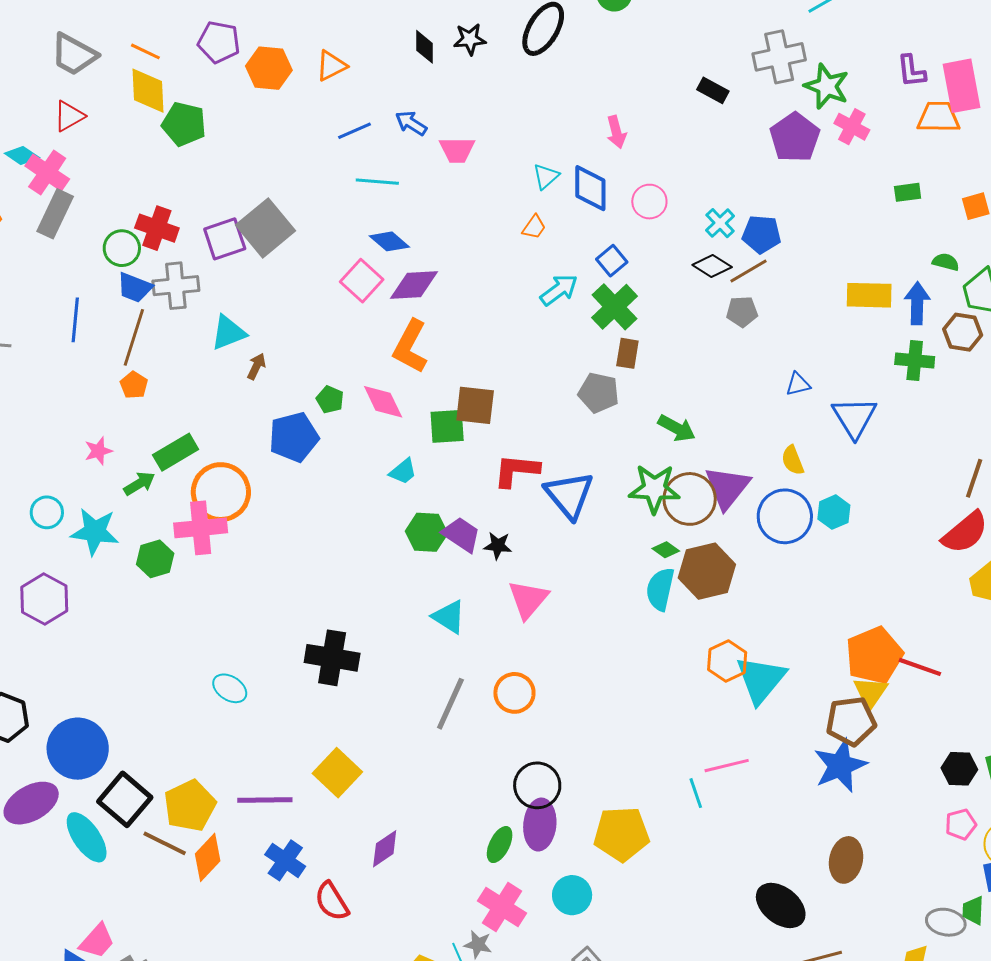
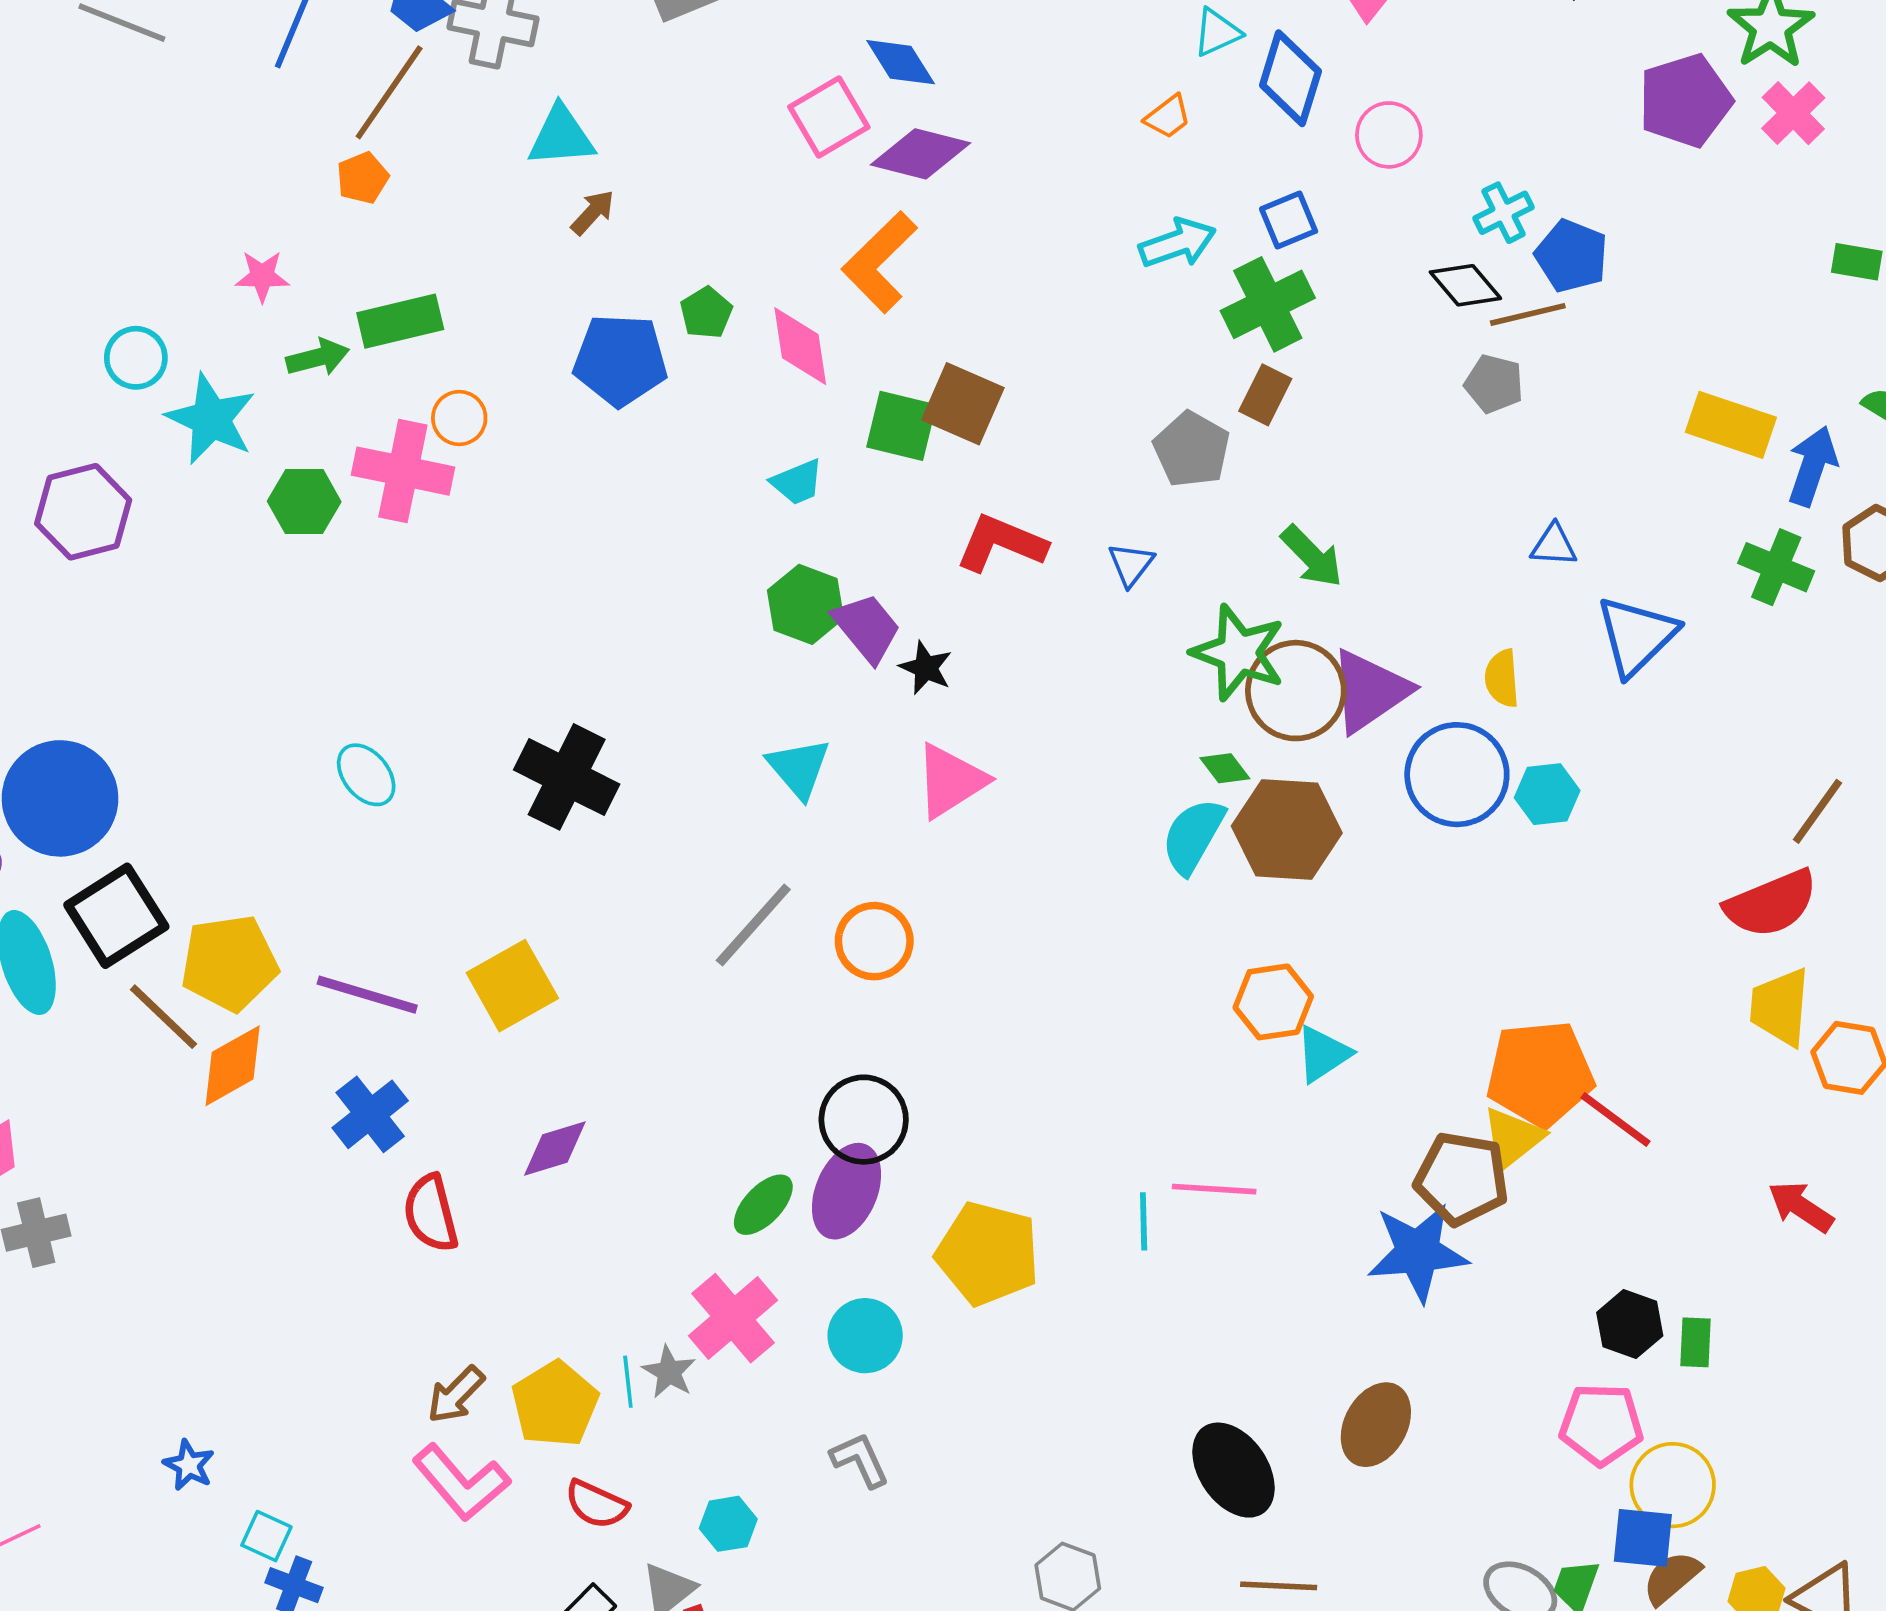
orange circle: (221, 492) -> (459, 418), size x0.5
blue triangle: (569, 495) -> (1131, 564), moved, size x0.5
cyan triangle: (761, 680) -> (1323, 1054), size x0.6
pink pentagon: (961, 824) -> (1601, 1424), size x1.4

